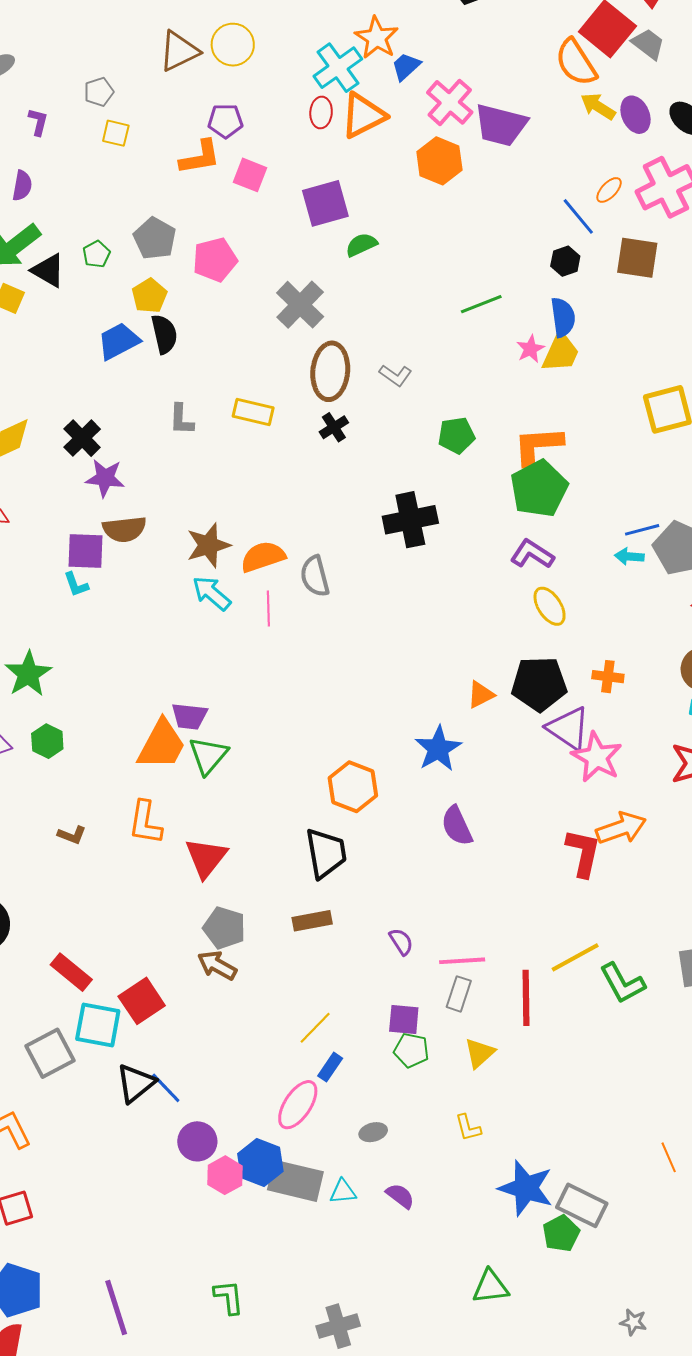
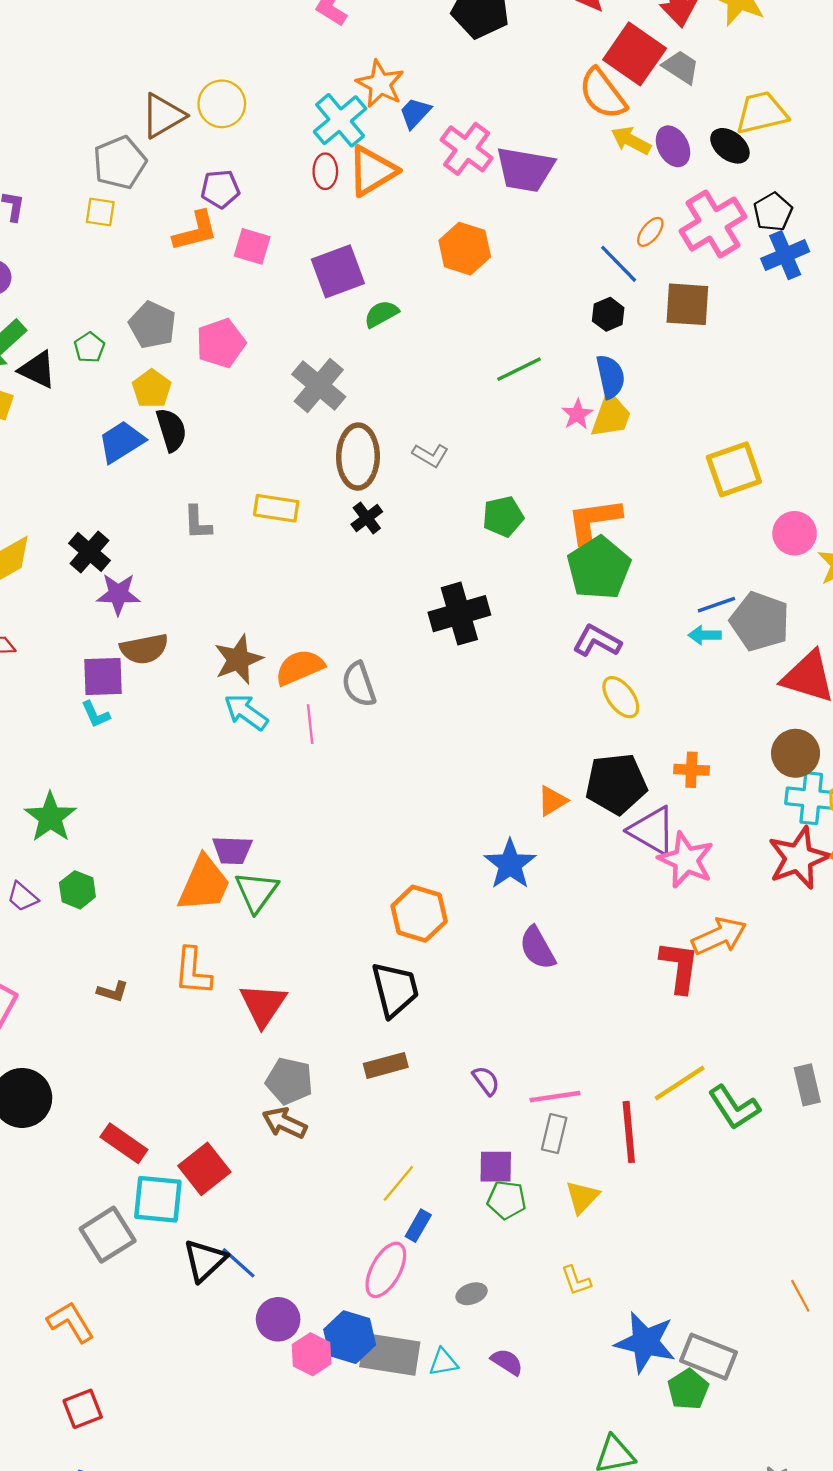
gray pentagon: (99, 92) -> (120, 163), moved, size x1.6
orange hexagon: (439, 161) -> (465, 249), moved

